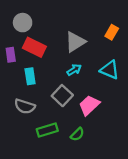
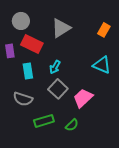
gray triangle: (75, 42) -> (61, 28), moved
cyan arrow: (74, 70) -> (55, 67), moved, turned 152

